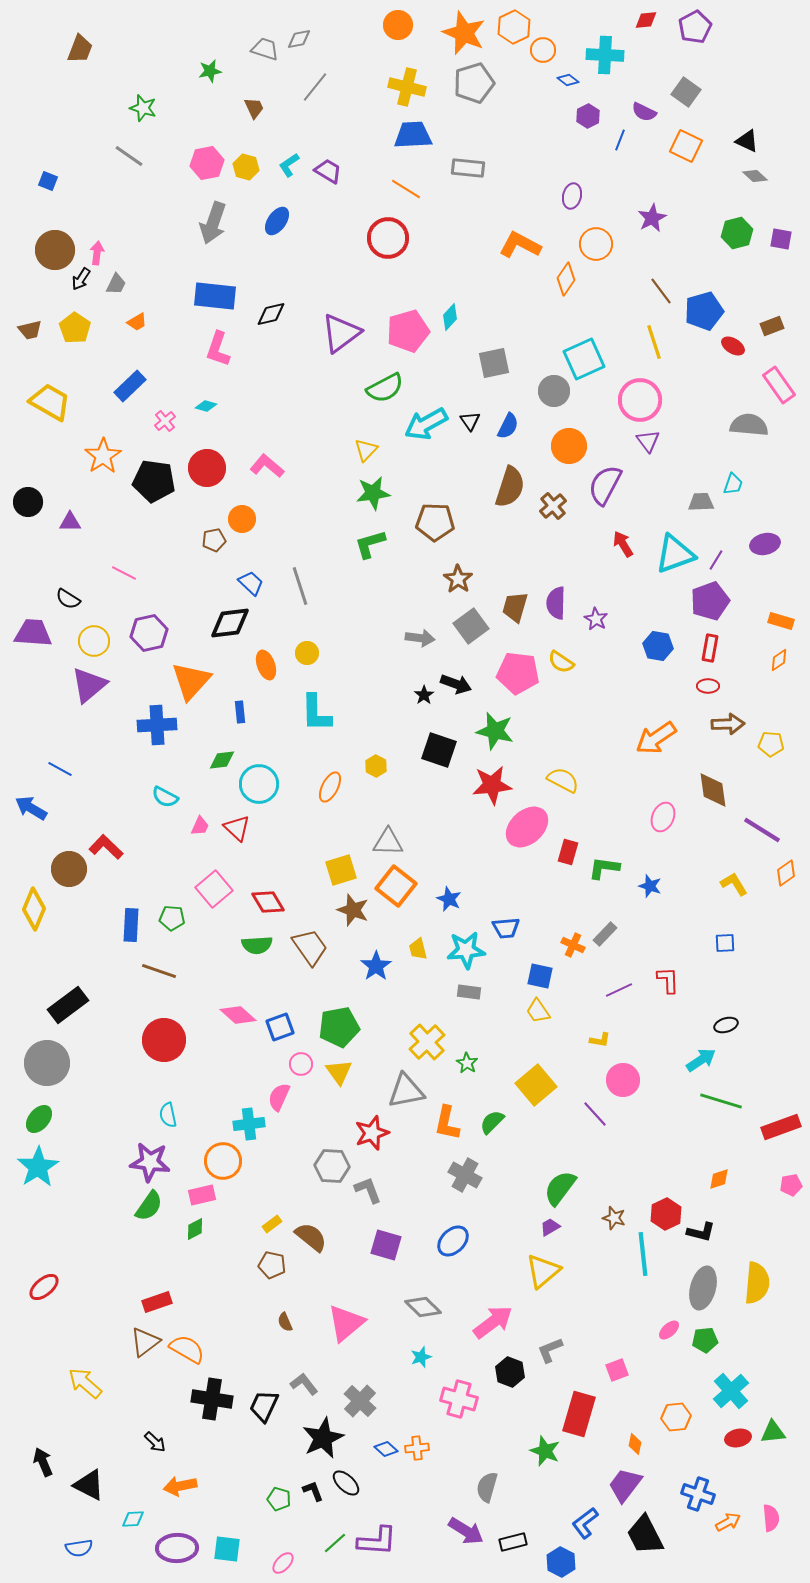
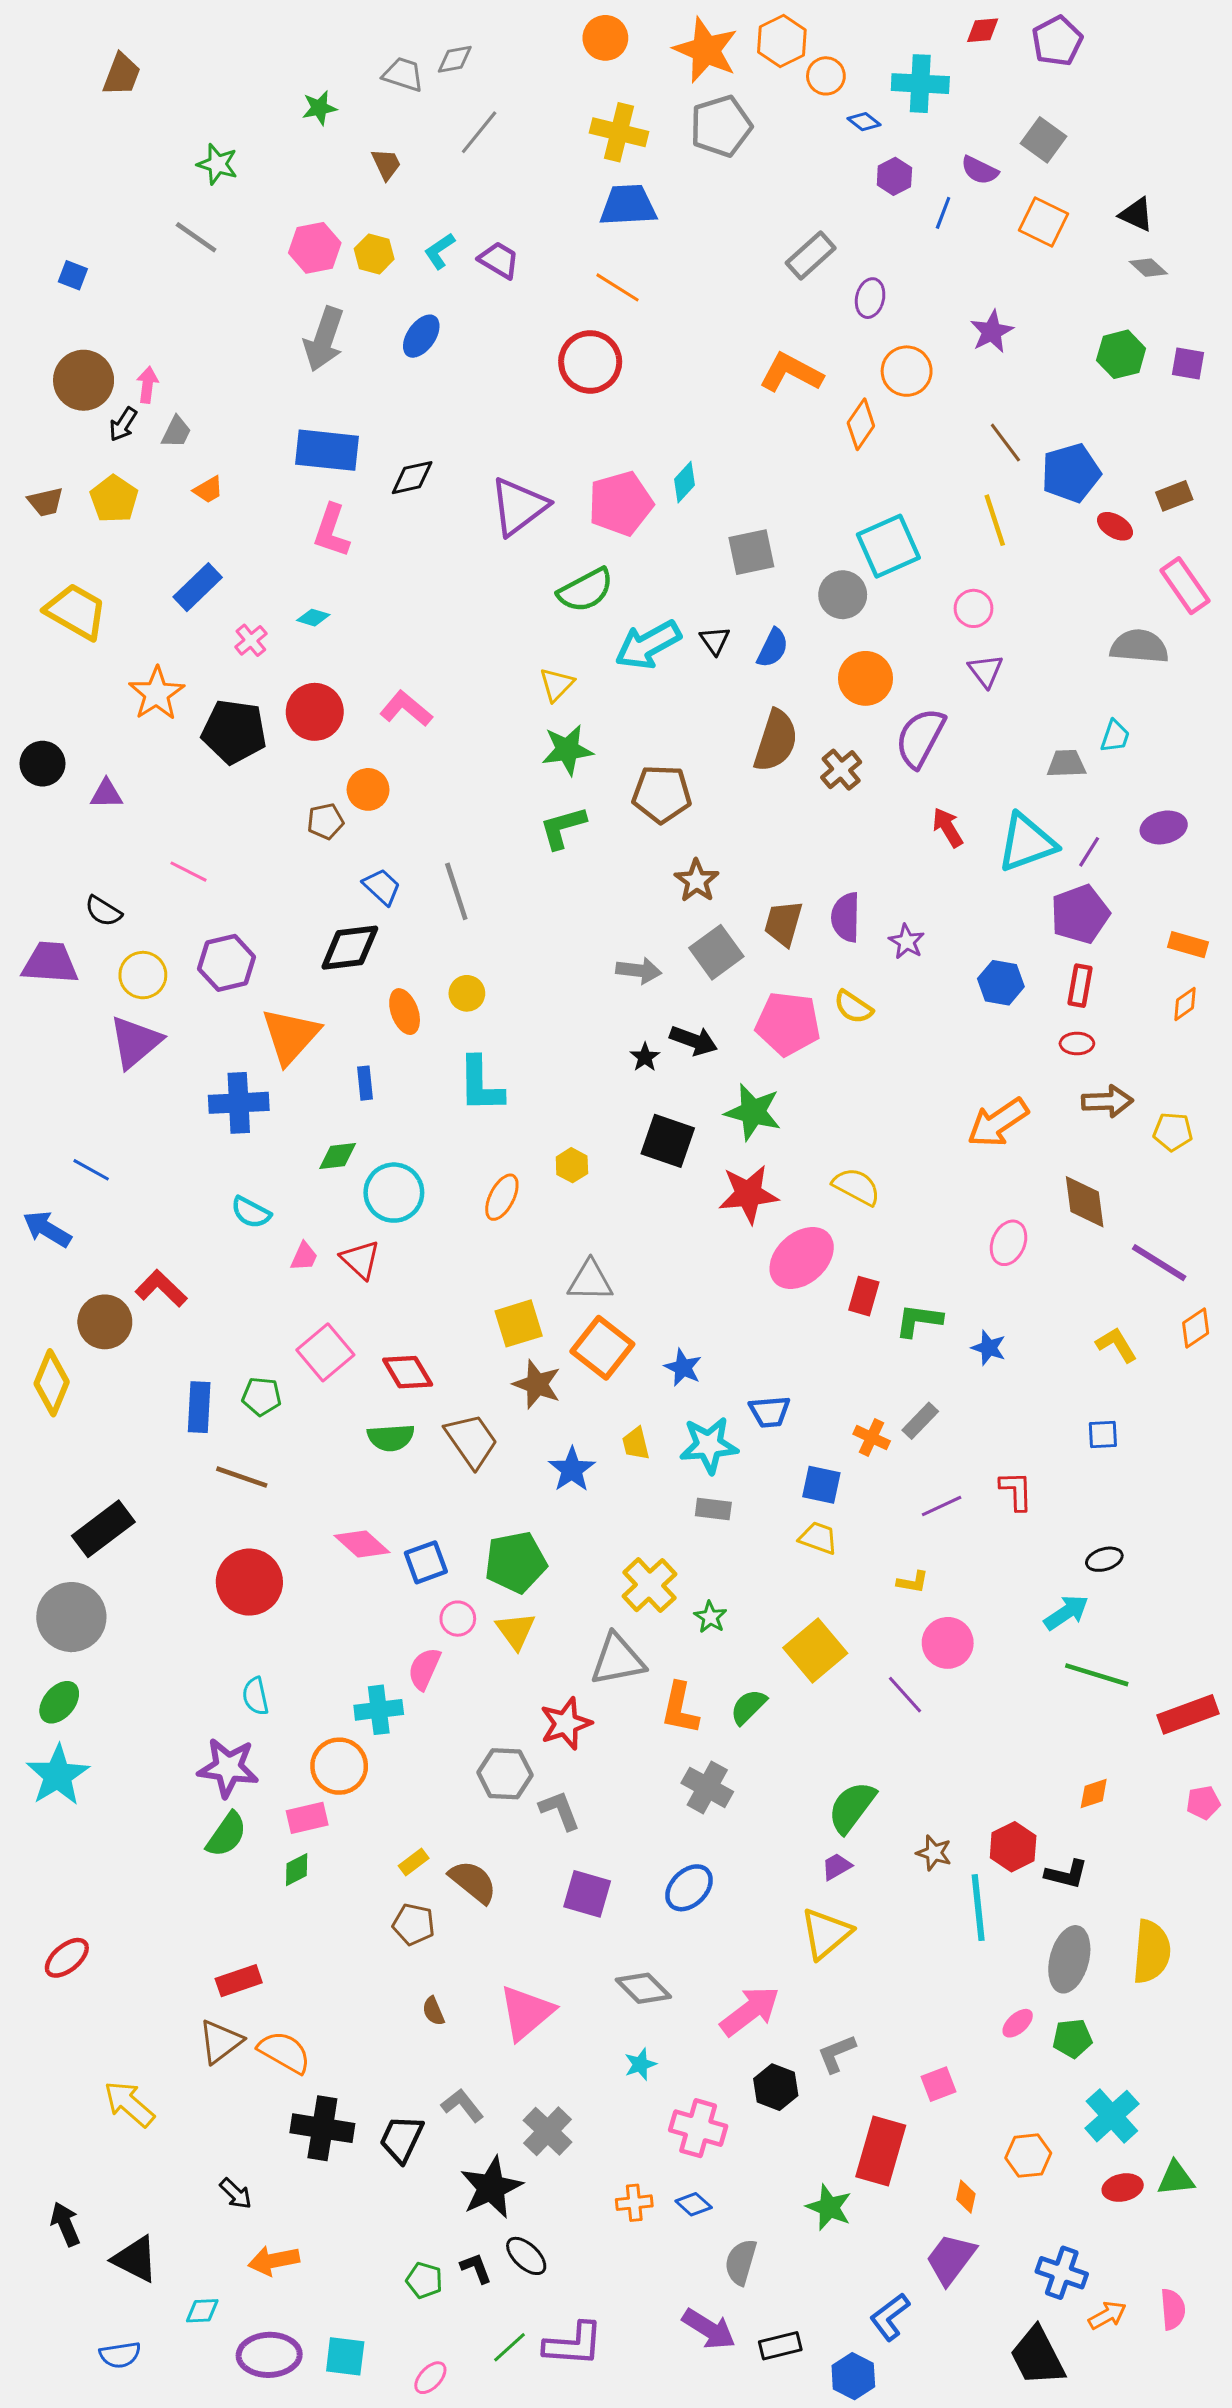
gray rectangle: (468, 168) -> (811, 255), moved, turned -48
pink circle: (640, 400) -> (974, 608), size x0.6
yellow trapezoid: (538, 1011) -> (818, 1538), turned 144
blue diamond: (386, 1449) -> (694, 2204), moved
black trapezoid: (645, 1535) -> (1037, 2356), moved

